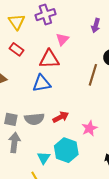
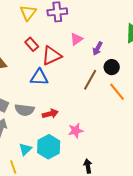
purple arrow: (96, 25) -> (98, 48), moved
pink triangle: (62, 39) -> (76, 39), moved
red rectangle: (17, 49) -> (32, 44), moved
red triangle: (49, 59) -> (52, 56), turned -35

